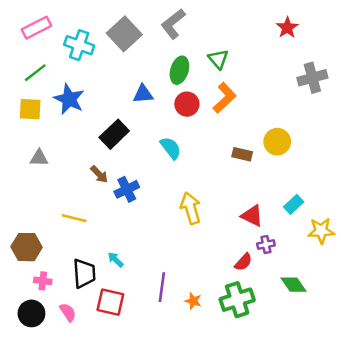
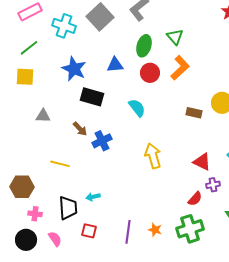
blue star: (69, 99) -> (74, 69), moved
black rectangle: (114, 134) -> (92, 97), turned 60
gray triangle: (39, 158) -> (43, 116), moved
cyan arrow: (115, 260) -> (93, 197), turned -56
purple line: (162, 287) -> (128, 232), moved
red square: (110, 302) -> (89, 231), size x0.7

